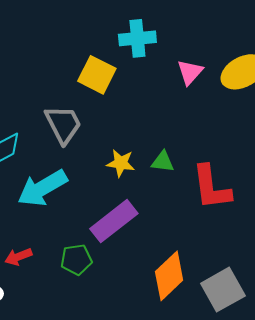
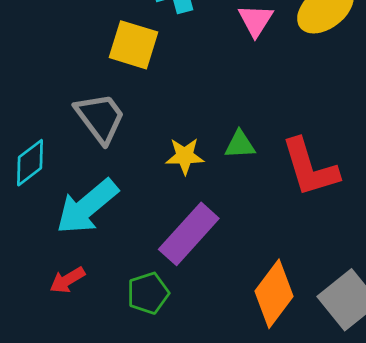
red arrow: (18, 257) -> (67, 280), moved

